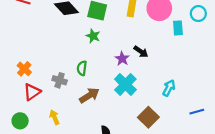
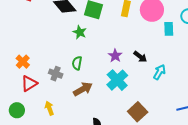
green star: (93, 36) -> (80, 32), moved
black arrow: (141, 52) -> (140, 57), moved
cyan arrow: (169, 88) -> (159, 72), moved

